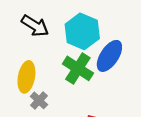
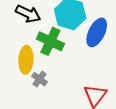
green cross: (78, 68) -> (50, 41), moved

